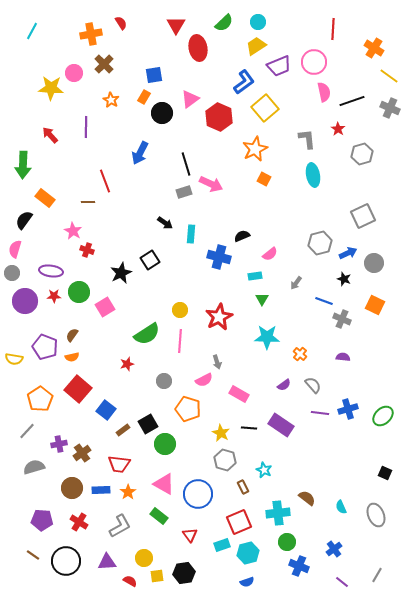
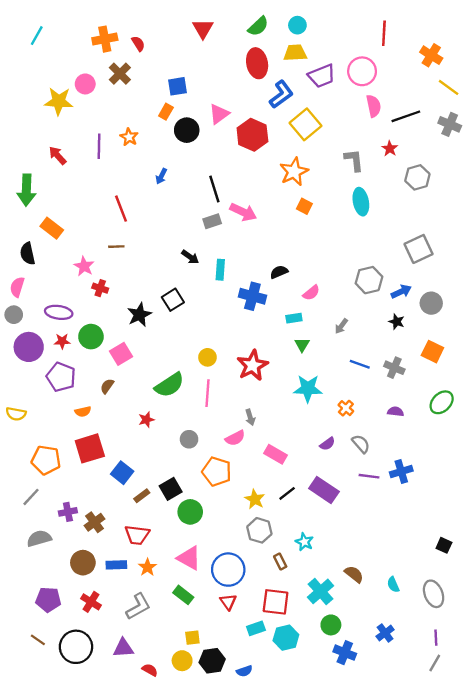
red semicircle: (121, 23) -> (138, 44), moved
yellow trapezoid: (256, 46) -> (295, 53), turned 30
red ellipse: (198, 48) -> (257, 63), moved
orange star: (111, 100) -> (129, 137), moved
blue arrow: (140, 153) -> (161, 176), size x0.6
brown line: (88, 202) -> (116, 247), moved
black semicircle: (24, 220) -> (28, 254), turned -48
blue line: (324, 301) -> (360, 364), moved
brown semicircle: (72, 335) -> (107, 386), moved
purple pentagon: (45, 347) -> (61, 377), moved
red square: (78, 389) -> (90, 448), turned 32
orange pentagon: (40, 399) -> (46, 460), turned -30
green ellipse: (383, 416) -> (442, 402), moved
black line: (249, 428) -> (287, 493), turned -42
cyan cross: (278, 513) -> (321, 591), turned -35
red square: (239, 522) -> (276, 602), turned 30
red triangle: (190, 535) -> (228, 602), moved
yellow circle: (144, 558) -> (182, 661), moved
yellow square: (157, 576) -> (192, 638), moved
blue semicircle: (247, 582) -> (244, 671), moved
purple line: (342, 582) -> (436, 638), moved, turned 48

